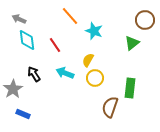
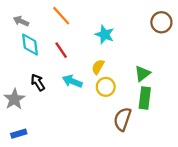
orange line: (70, 16) -> (61, 16), moved
green triangle: (132, 43) -> (142, 74), moved
blue rectangle: (23, 114) -> (19, 134), moved, turned -40

